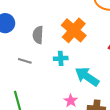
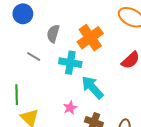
cyan cross: (61, 58) -> (70, 63), size x1.5

